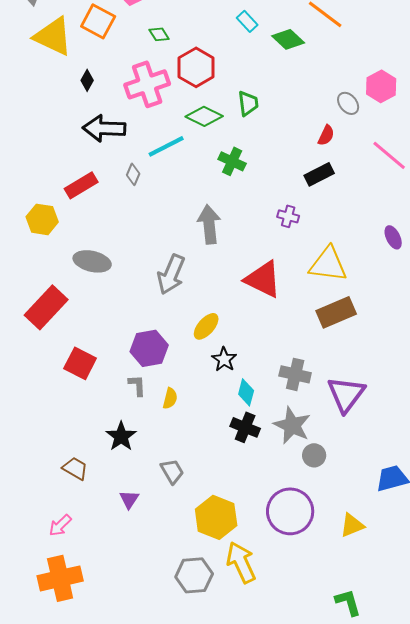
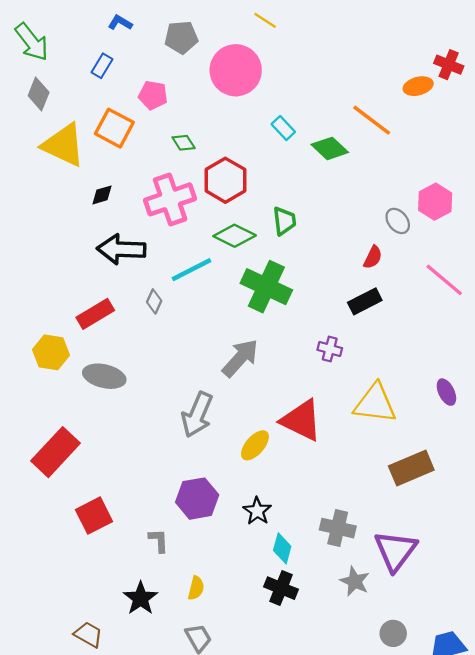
black diamond: (87, 80) -> (102, 195), turned 45
green cross: (232, 161) -> (266, 287), size x1.6
gray arrow: (209, 224) -> (240, 358), turned 48
purple ellipse: (393, 237) -> (446, 392), moved
gray ellipse: (92, 261) -> (104, 376), moved
brown rectangle: (336, 312) -> (411, 468), moved
yellow ellipse: (206, 326) -> (255, 445), moved
purple hexagon: (149, 348) -> (197, 499), moved
red square: (80, 363) -> (94, 516), turned 36
yellow semicircle: (170, 398) -> (196, 588), moved
gray star: (292, 425) -> (355, 581), moved, size x0.7
gray circle: (314, 455) -> (393, 633), moved

